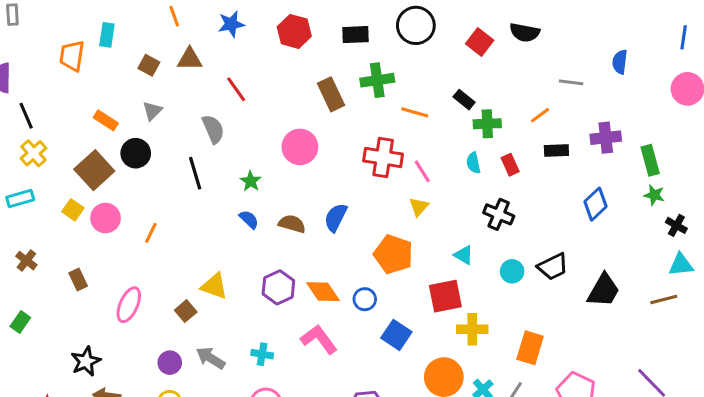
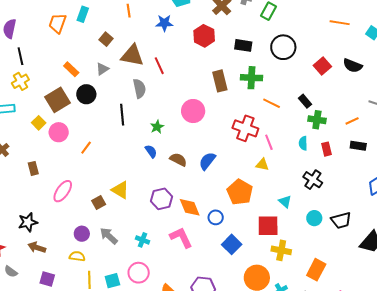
brown triangle: (190, 59) -> (132, 55), moved, size x1.4
yellow triangle: (419, 207) -> (262, 165), turned 48

